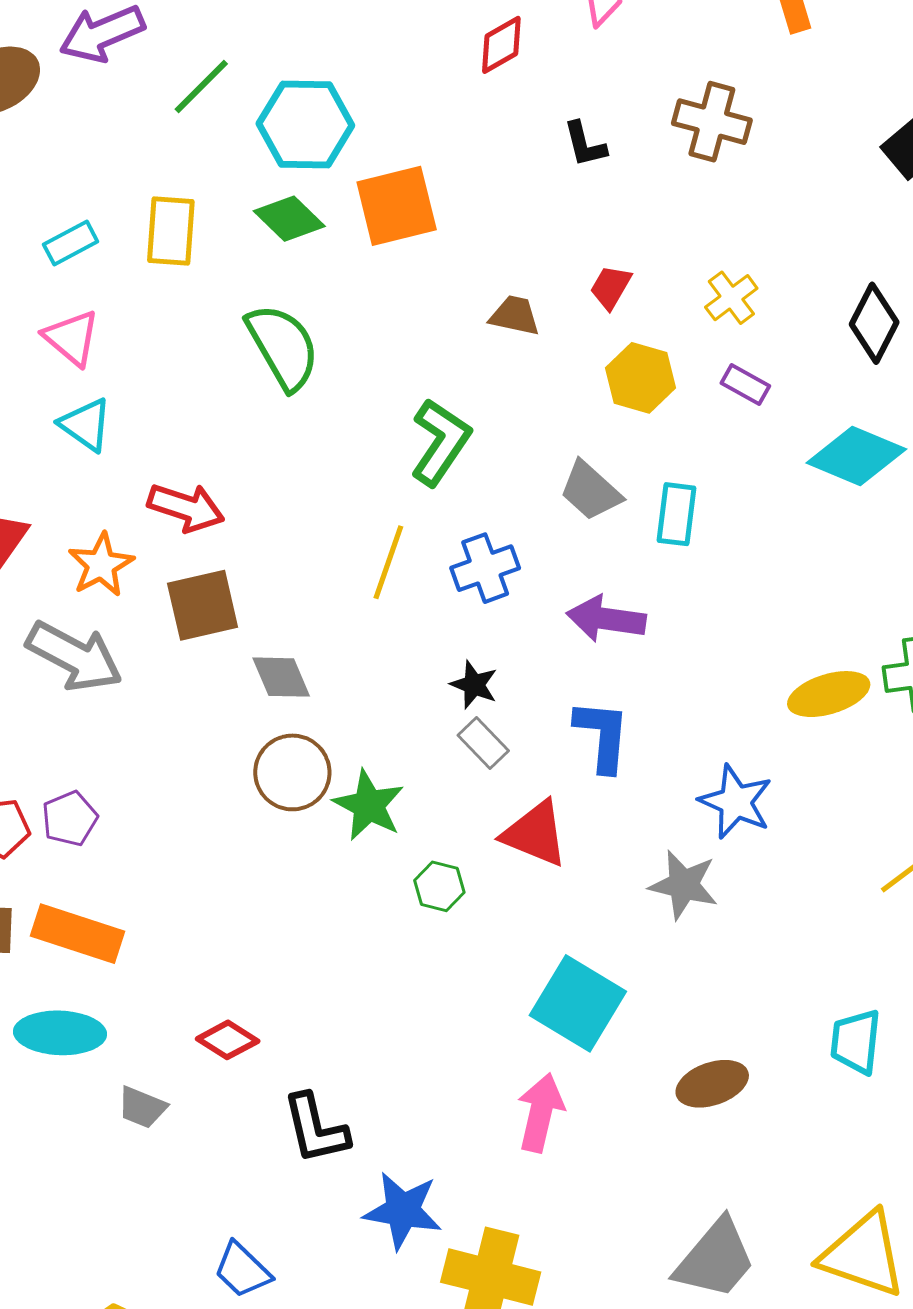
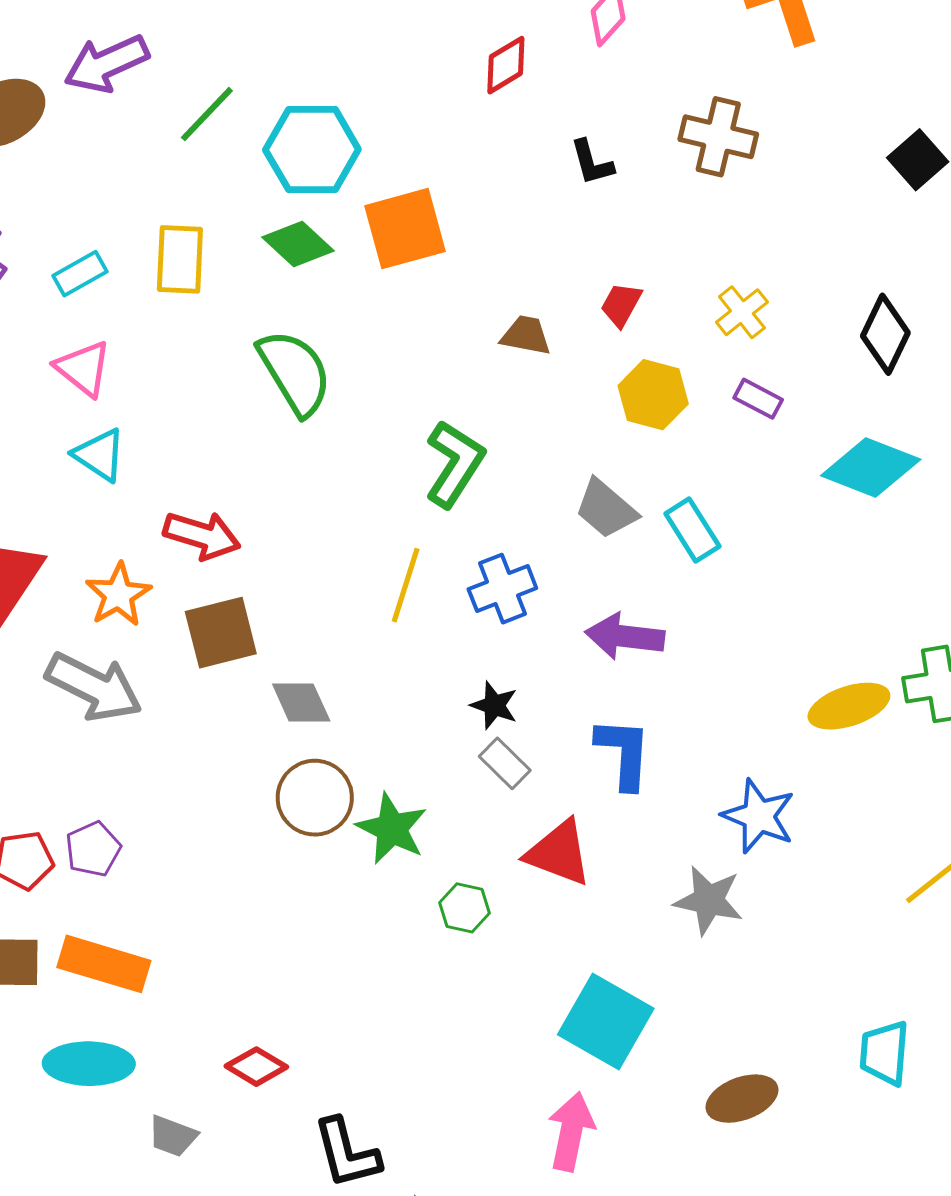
cyan rectangle: (677, 514) -> (692, 530), turned -38

